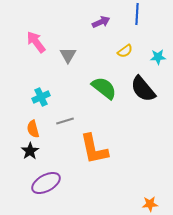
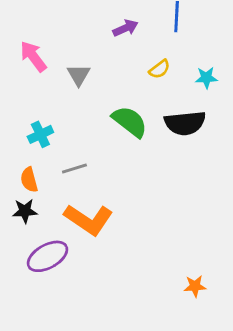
black semicircle: (143, 89) -> (185, 123), turned -56
orange L-shape: (94, 149) -> (89, 219), moved, turned -44
black star: (30, 151) -> (25, 211), turned 30

